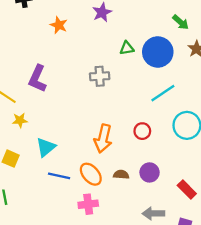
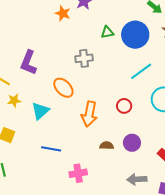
orange star: (59, 25) -> (63, 13), moved
cyan triangle: (46, 147) -> (40, 111), moved
orange ellipse: (91, 174) -> (63, 88), moved

